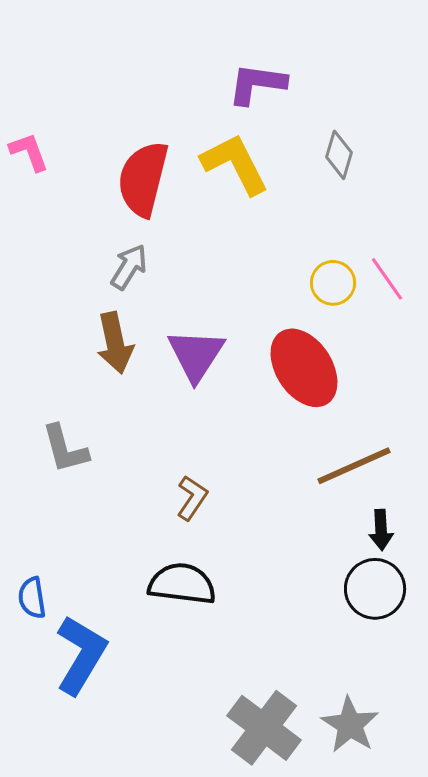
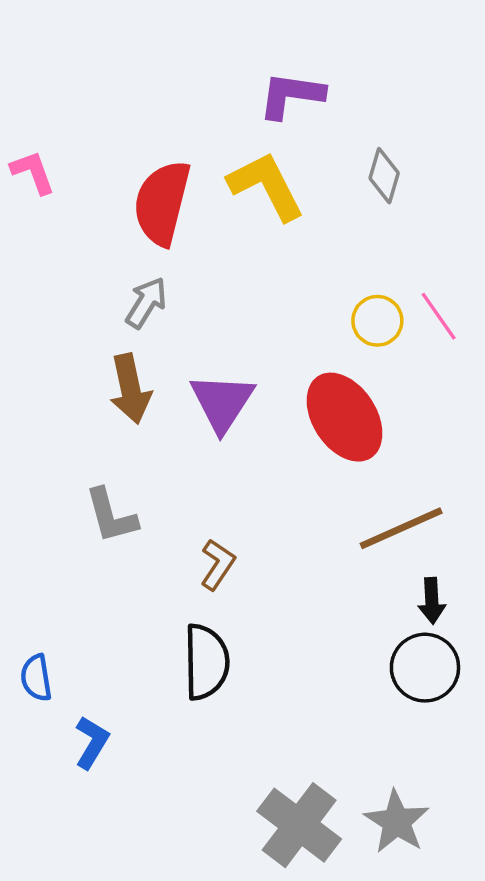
gray L-shape: (65, 449) -> (111, 516), moved
black semicircle: (182, 584) -> (206, 662), turned 82
blue L-shape: (81, 655) -> (92, 742), size x0.6

